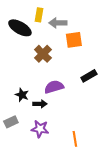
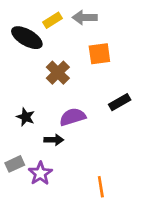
yellow rectangle: (39, 15) -> (52, 20), turned 48
gray arrow: (58, 23) -> (85, 17), moved
black star: (22, 95) -> (26, 117), moved
purple star: (40, 129) -> (40, 173), moved, turned 30

